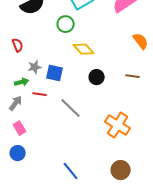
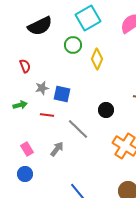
yellow diamond: (84, 49) -> (97, 59), moved, turned 65
black circle: (97, 77) -> (106, 110), moved
green arrow: (22, 82) -> (20, 105), moved
gray arrow: (16, 103) -> (57, 149), moved

